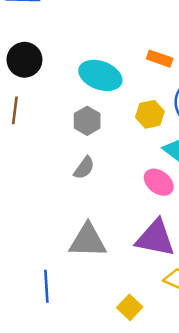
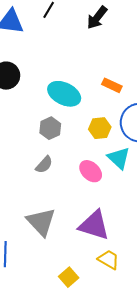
pink ellipse: (159, 182) -> (91, 171), moved
gray triangle: (88, 241) -> (41, 222), turned 40

